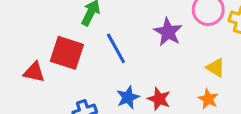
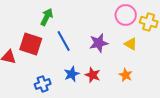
purple star: (168, 32) -> (99, 43), moved, turned 30
yellow triangle: (216, 68) -> (131, 44), moved

